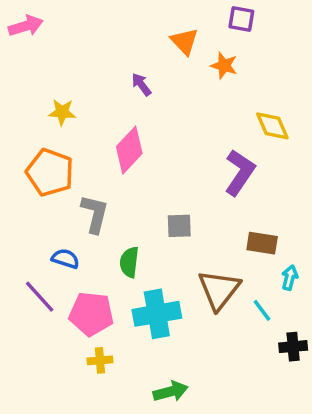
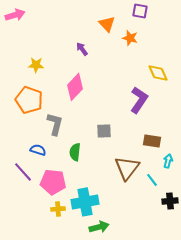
cyan cross: (157, 314) -> (85, 202), moved

